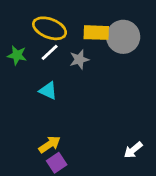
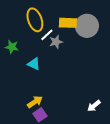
yellow ellipse: (50, 28) -> (35, 20), turned 50
white line: (50, 52) -> (47, 35), moved
green star: (17, 55) -> (12, 47), moved

